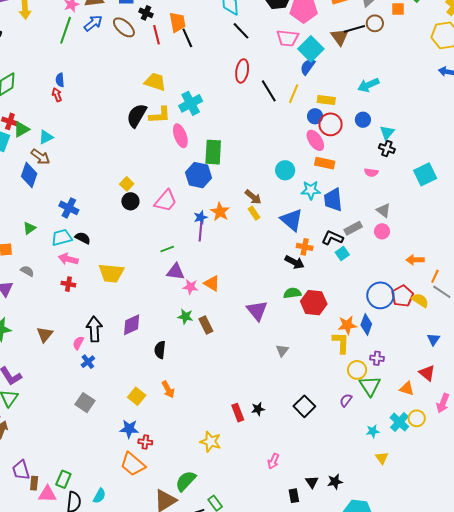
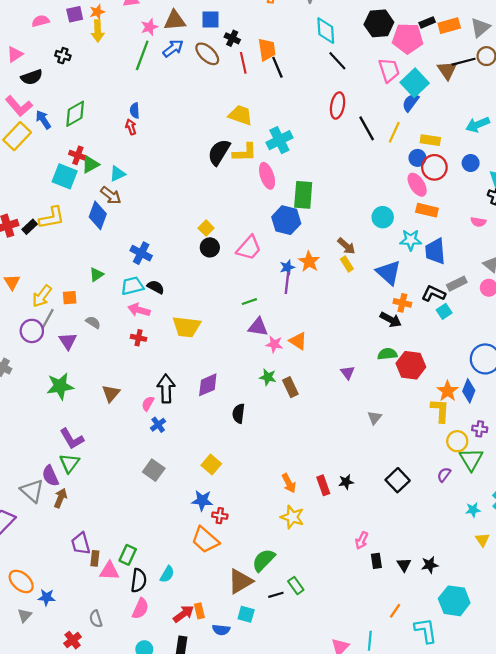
pink trapezoid: (288, 38) -> (389, 70), turned -115
purple triangle: (257, 311) -> (348, 373), size x0.6
orange star: (347, 325) -> (448, 391), turned -30
orange arrow: (168, 389) -> (289, 483), moved
black rectangle: (294, 496) -> (376, 561), moved

